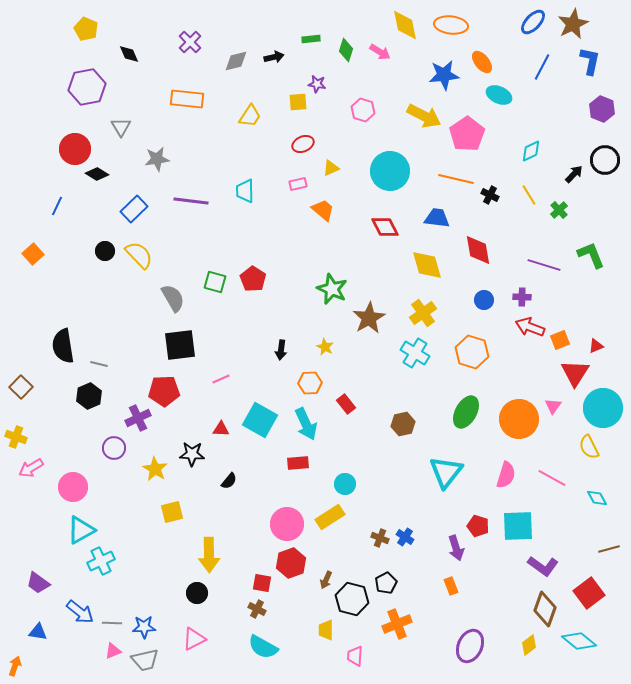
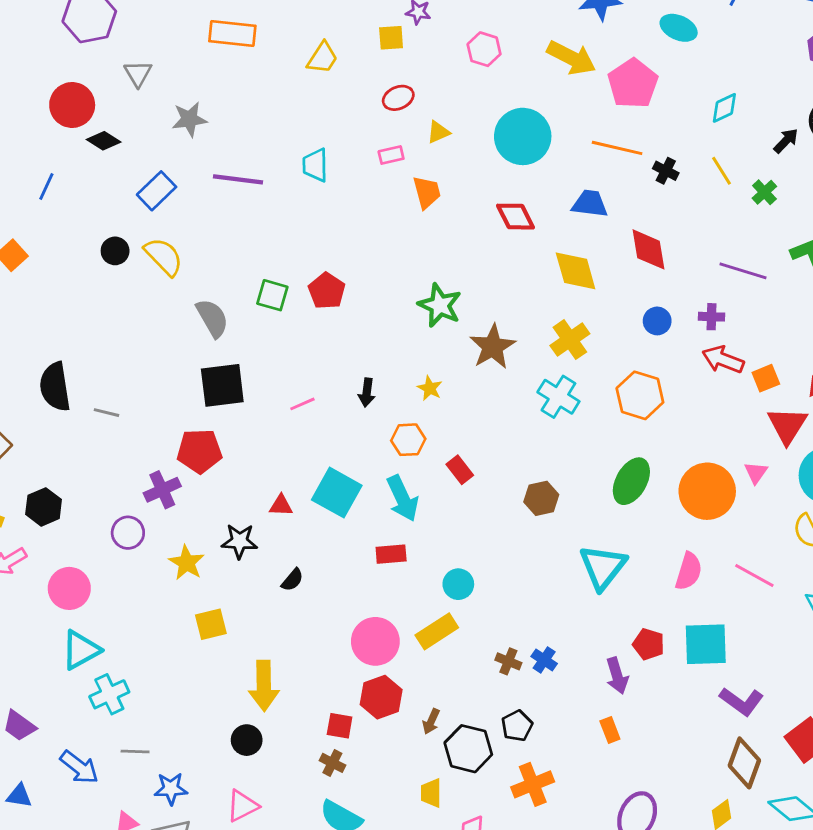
orange trapezoid: (323, 210) -> (427, 192), turned 35
pink line: (221, 379) -> (302, 404), moved
black hexagon: (89, 396) -> (44, 507), moved
gray line: (112, 623) -> (135, 751), moved

